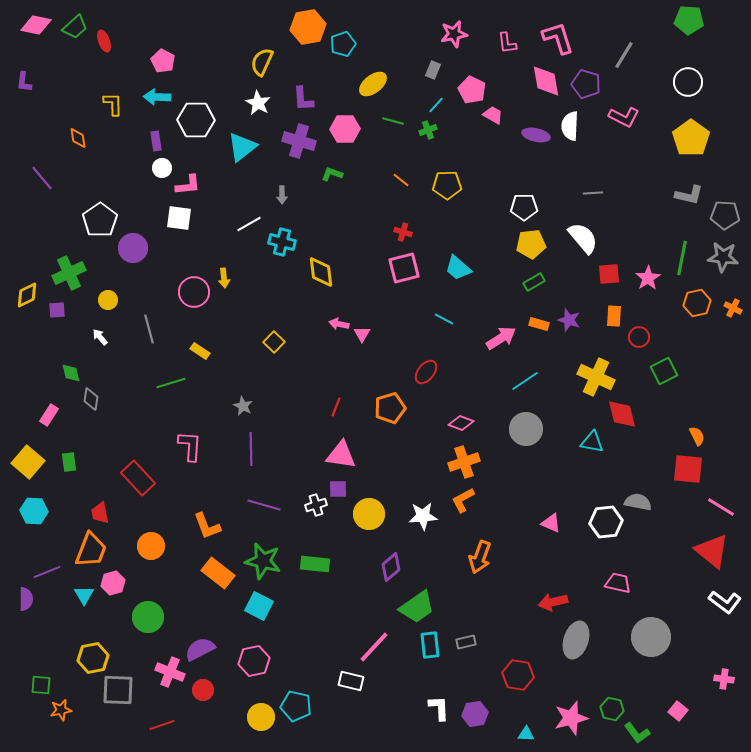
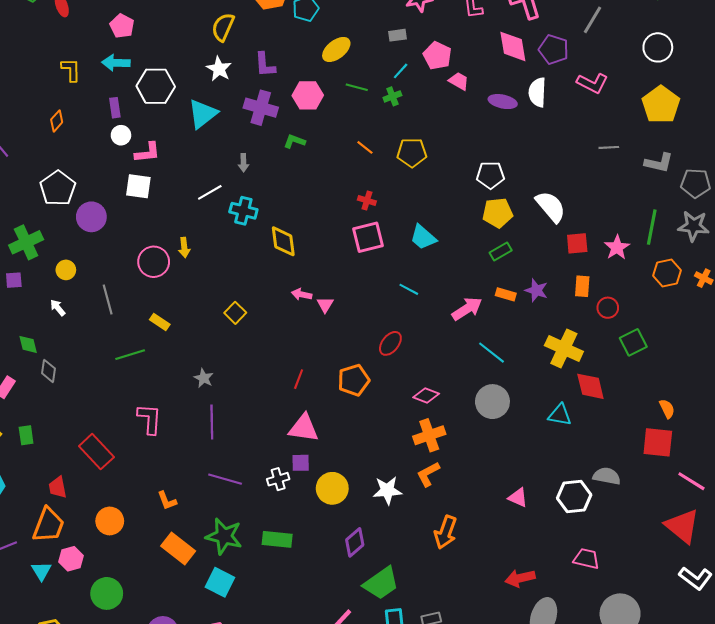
gray rectangle: (433, 70) -> (398, 35), turned 60
orange diamond: (78, 138) -> (57, 121), moved, turned 50
gray line: (593, 193) -> (609, 147), moved
cyan line: (525, 381) -> (491, 353), turned 72
orange L-shape: (207, 526) -> (167, 501), size x0.7

